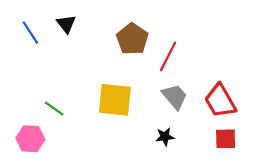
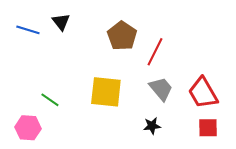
blue line: (30, 33) -> (28, 30), turned -40

